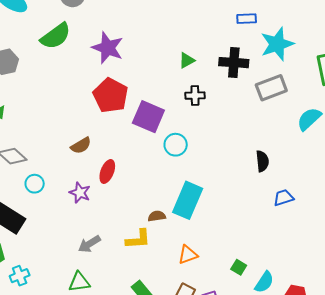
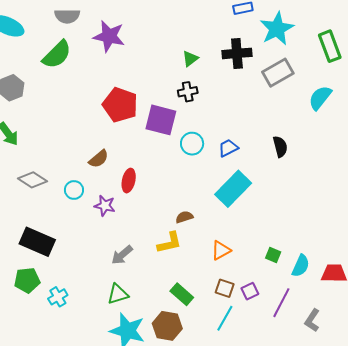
purple star: (108, 48) -> (109, 36), moved
black cross: (195, 96) -> (188, 92), moved
cyan circle: (35, 184) -> (74, 190), moved
blue trapezoid: (283, 198) -> (228, 148), moved
cyan rectangle: (188, 200) -> (233, 189), moved, turned 30

